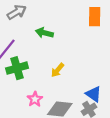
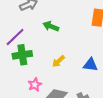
blue triangle: (94, 94) -> (90, 65), moved, turned -35

